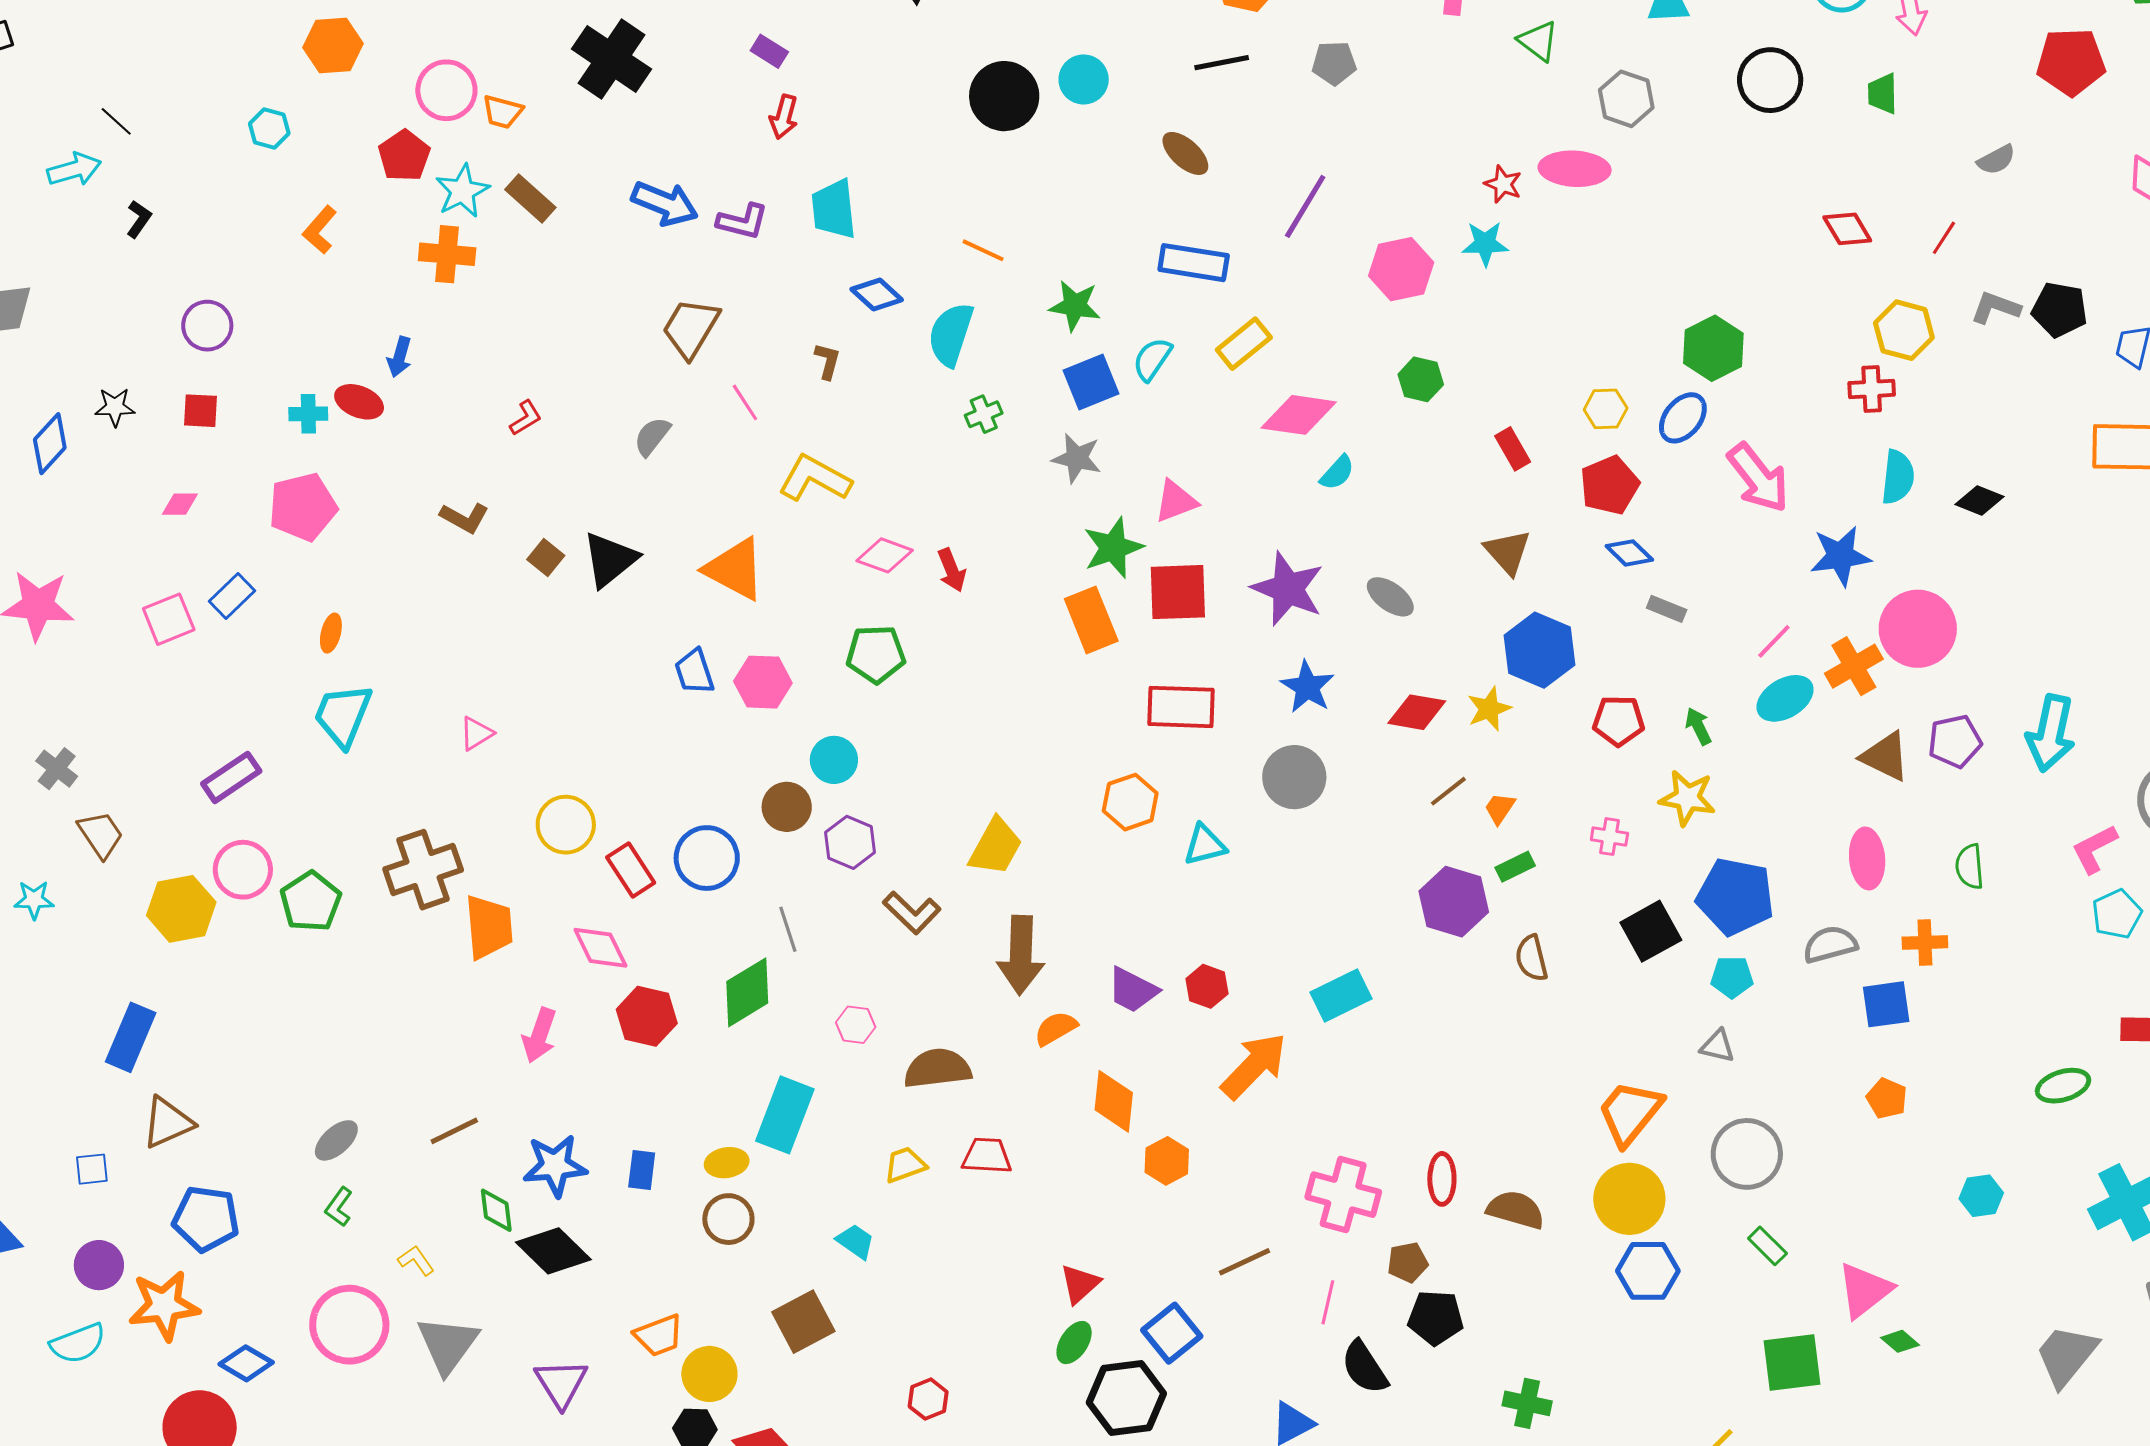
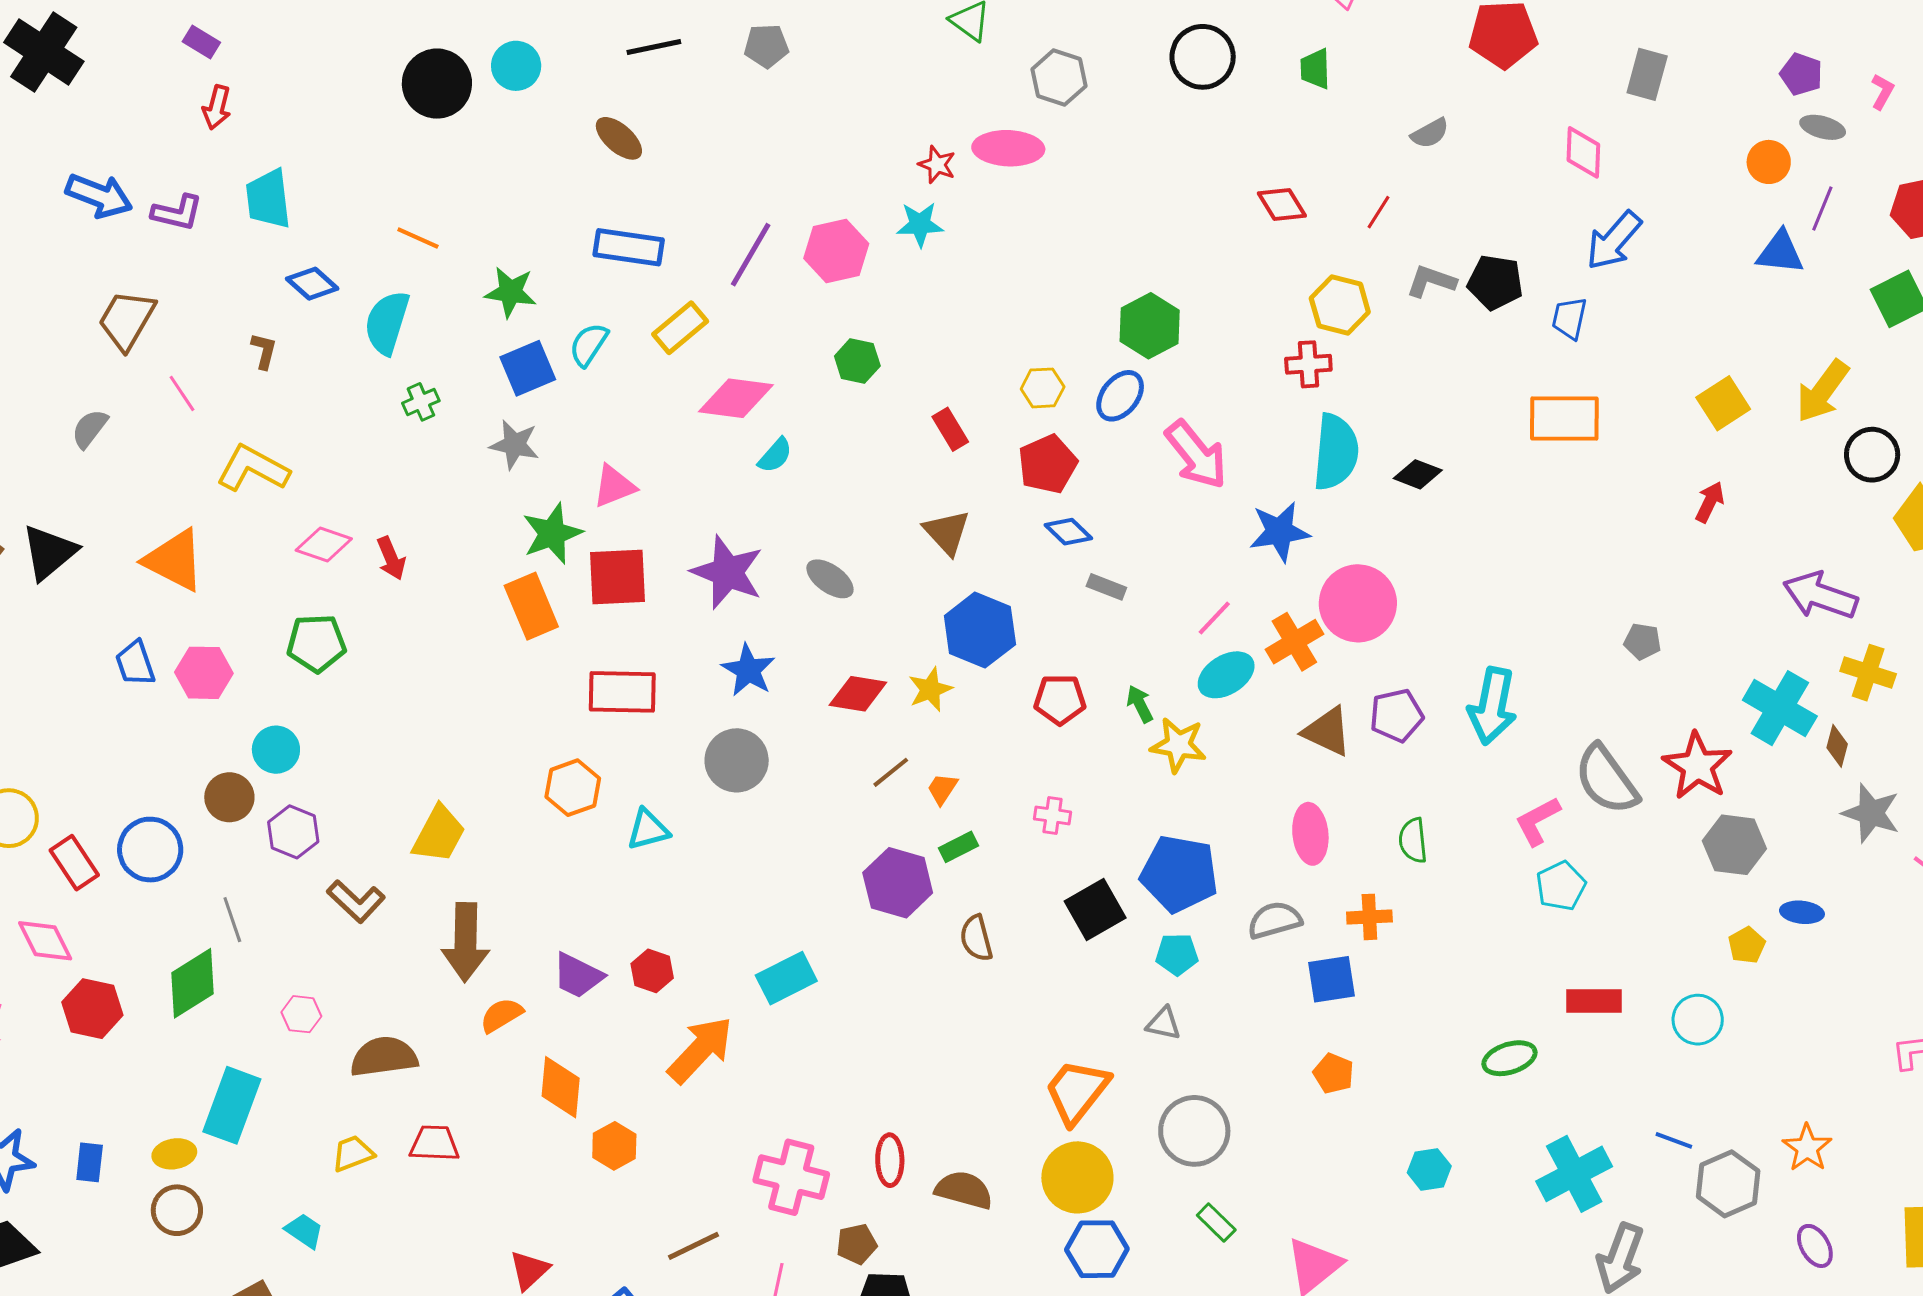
purple line: (1305, 206) -> (751, 255), moved
cyan semicircle: (1898, 477) -> (1336, 452), size x1.4
yellow star: (1687, 798) -> (1178, 745), moved

